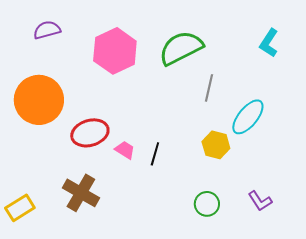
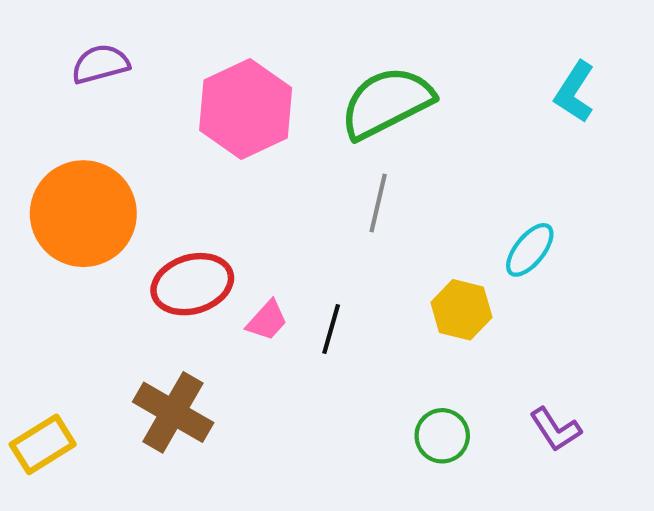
gray line: (209, 88) -> (378, 203), moved
cyan ellipse: (248, 117) -> (530, 250), size x0.7
pink trapezoid: (125, 150) -> (267, 320), turned 100

